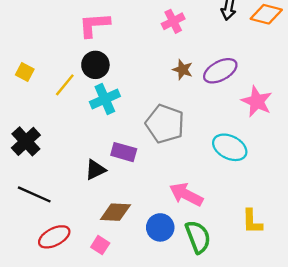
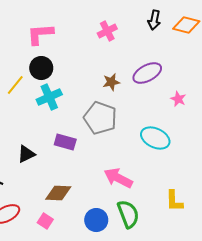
brown star: (183, 70) -> (111, 82), moved, turned -30
pink star: (257, 101) -> (178, 99), size x0.6
black triangle: (95, 170) -> (26, 154), moved
blue circle: (160, 227) -> (96, 220), moved

